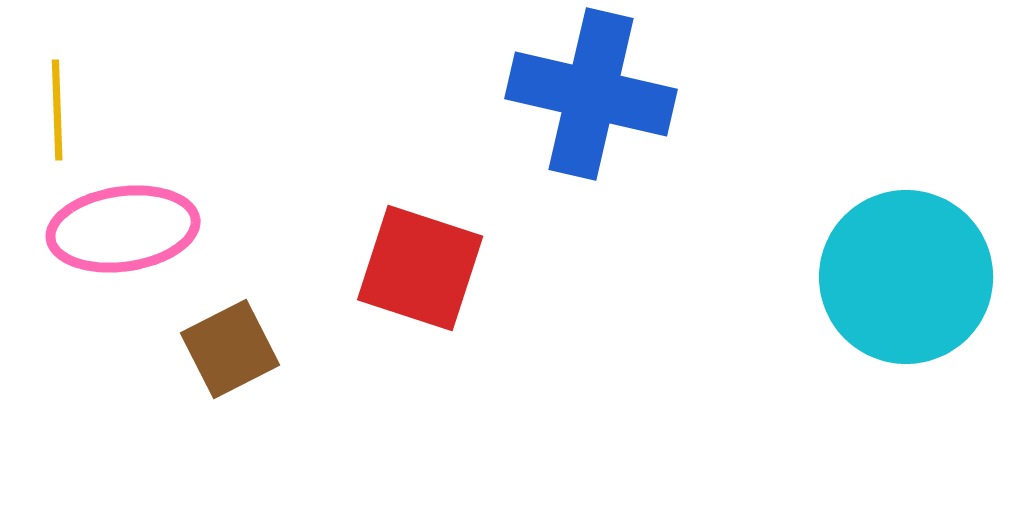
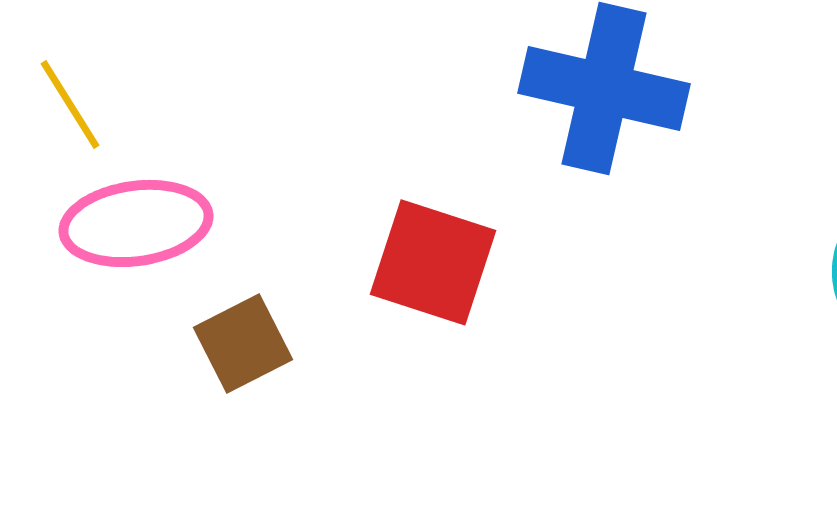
yellow line: (57, 110) -> (70, 104), turned -30

